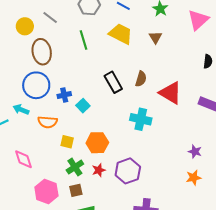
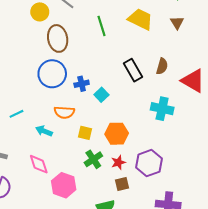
cyan arrow: (21, 109) -> (44, 131), moved
pink diamond: (23, 159) -> (39, 164), moved
brown square: (76, 190) -> (122, 184), moved

